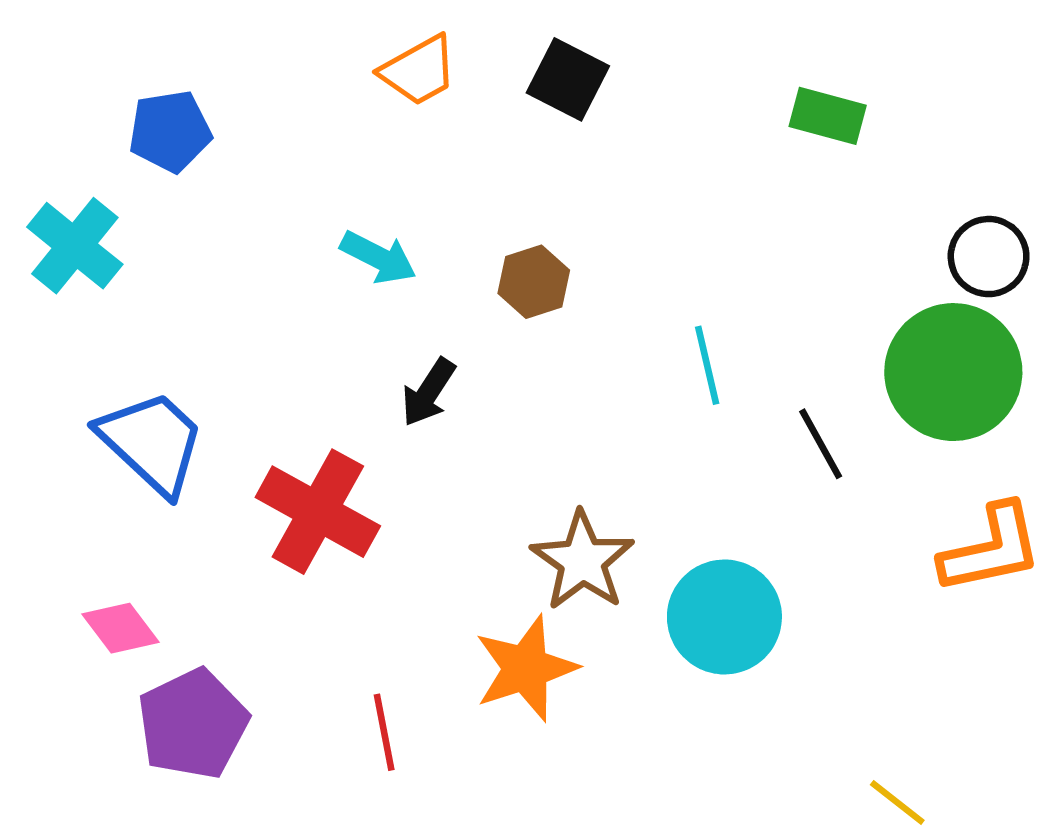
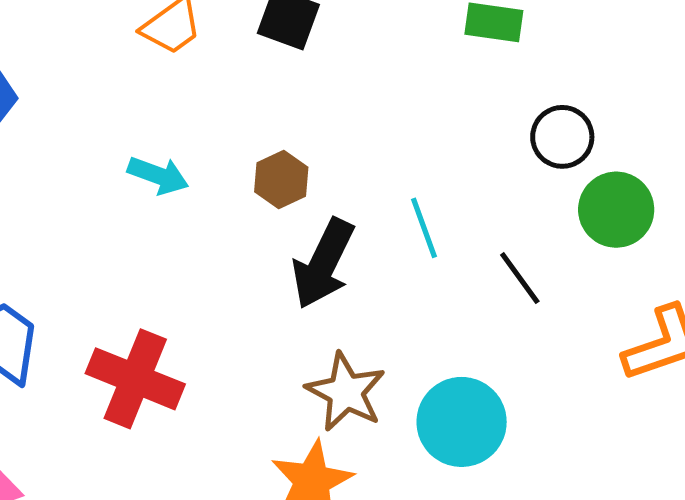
black circle: (989, 257) -> (562, 137), moved
green circle: (953, 372) -> (616, 210), size x0.7
black arrow: (428, 392) -> (323, 264), moved, size x1.6

